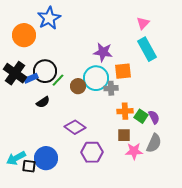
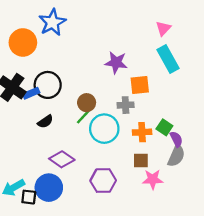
cyan circle: (96, 78) -> (104, 129), moved
green line: (58, 80) -> (83, 117), moved
green square: (141, 116) -> (164, 127), moved
purple diamond: (75, 127) -> (62, 159), moved
gray semicircle: (154, 143) -> (176, 156), moved

